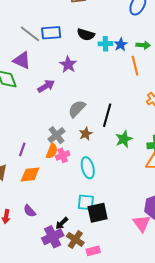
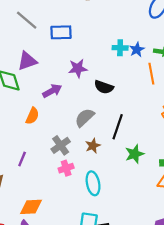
gray line: (30, 34) -> (27, 20), moved
black semicircle: (86, 35) -> (104, 87), moved
purple triangle: (22, 60) -> (27, 61), turned -48
purple star: (68, 65) -> (78, 68), turned 30
orange semicircle: (52, 151) -> (32, 116), moved
orange diamond: (30, 174) -> (31, 207), moved

